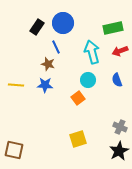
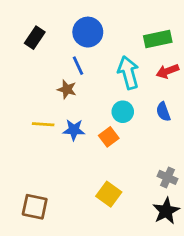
black rectangle: (37, 27) -> (35, 38), moved
yellow line: (16, 85) -> (43, 124), moved
blue star: (45, 85) -> (74, 130), moved
yellow square: (78, 139) -> (109, 194), turned -36
brown square: (14, 150) -> (35, 207), moved

